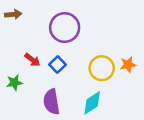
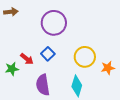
red arrow: (32, 60) -> (27, 59), moved
orange star: (128, 65) -> (108, 68), moved
cyan diamond: (92, 103) -> (77, 86), turned -40

